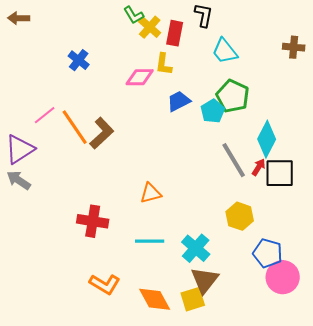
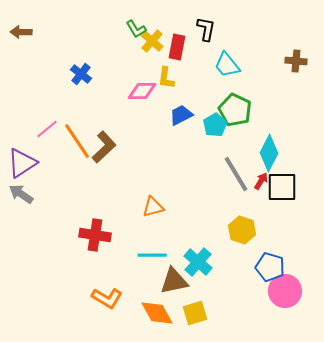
brown triangle: (205, 280) -> (174, 281), moved, turned 40

